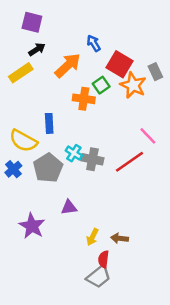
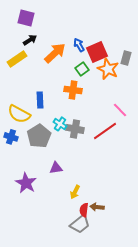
blue arrow: (94, 43) -> (79, 45), moved
red square: (120, 64) -> (97, 52), turned 35
gray rectangle: (155, 72) -> (126, 58), turned 40
orange cross: (84, 99) -> (73, 90), moved
blue cross: (13, 169) -> (11, 137), turned -32
brown arrow: (120, 238) -> (97, 207), moved

